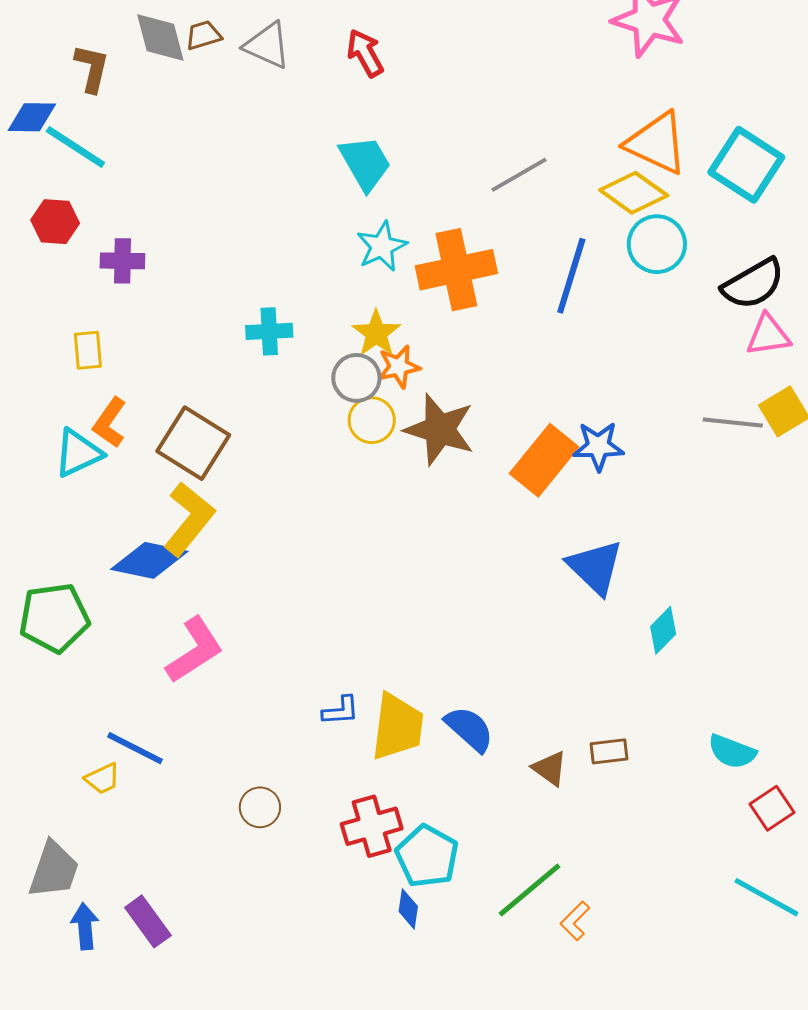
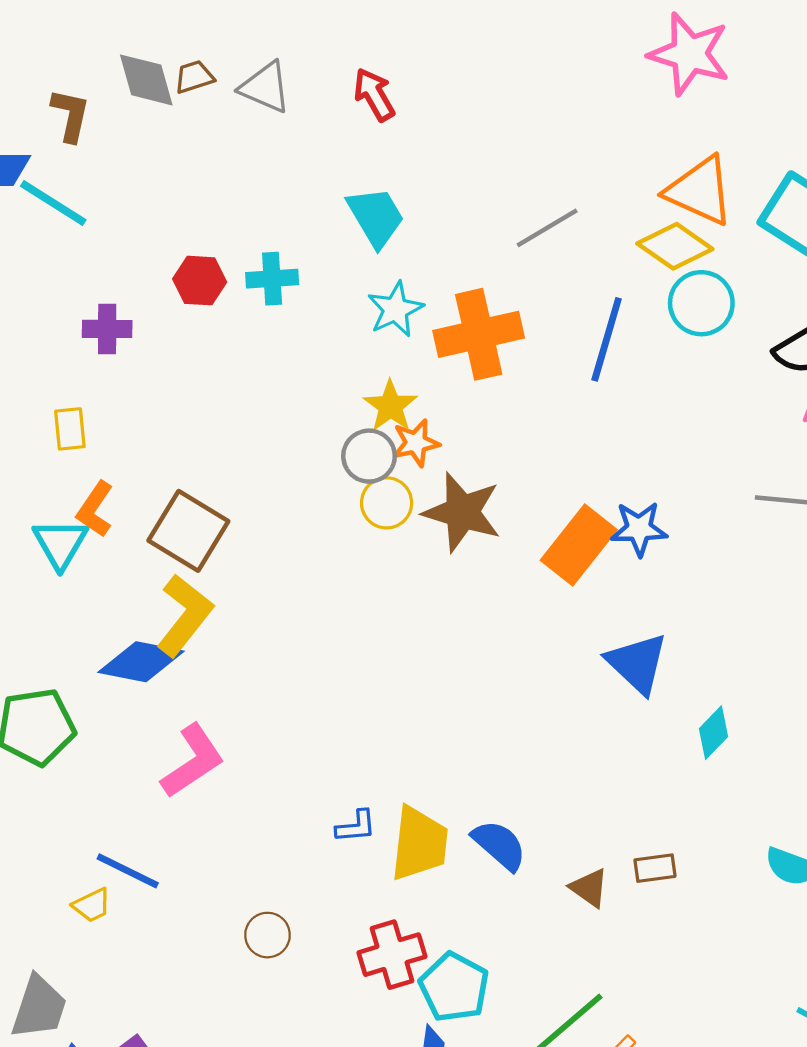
red hexagon: (55, 222) -> (200, 281), moved
cyan cross: (269, 331) -> (272, 279), moved
cyan triangle: (78, 453) -> (60, 543), turned -34

